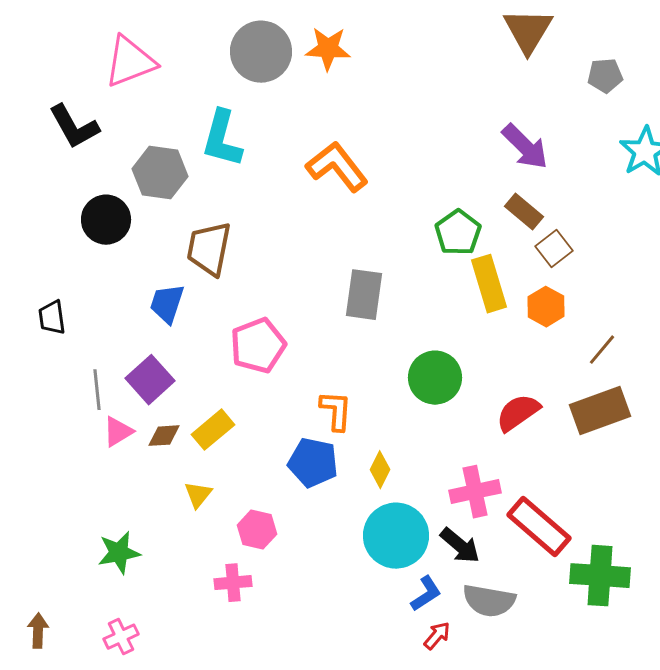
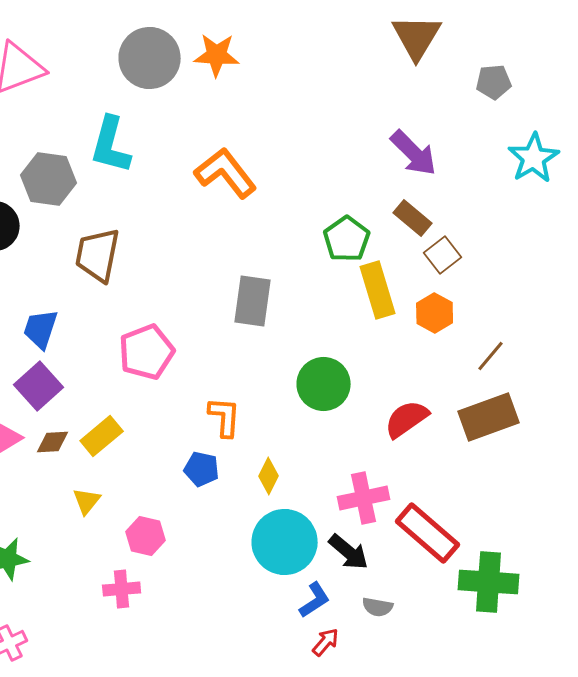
blue trapezoid: (167, 304) -> (41, 329), moved
blue pentagon: (313, 463) -> (202, 469), size x0.7
gray semicircle: (489, 601) -> (378, 607), size x0.6

